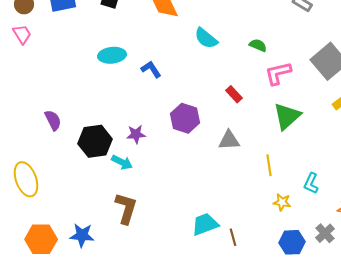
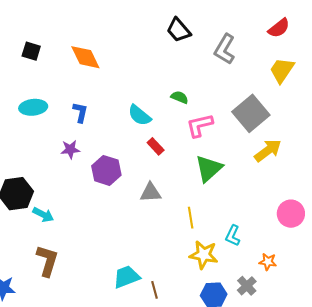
cyan semicircle: (206, 38) -> (139, 115), moved
blue L-shape: (151, 69) -> (80, 112), moved, turned 45
purple star: (136, 134) -> (70, 149), moved
yellow star: (282, 202) -> (204, 255), size x1.6

